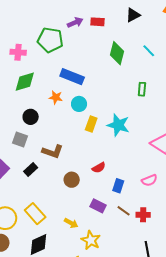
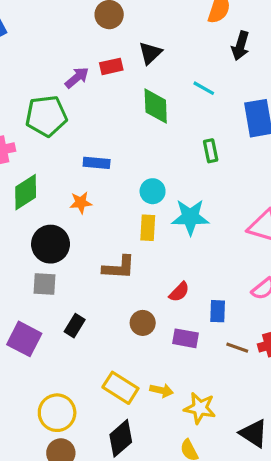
black triangle: (133, 15) -> (150, 53), moved
blue rectangle: (72, 77) -> (97, 163), size x0.7
cyan circle: (79, 104) -> (153, 191), moved
black circle: (31, 117) -> (51, 244), size x1.5
brown L-shape: (53, 152) -> (119, 267), moved
purple rectangle: (98, 206) -> (185, 338), moved
yellow rectangle: (35, 214) -> (120, 388), moved

